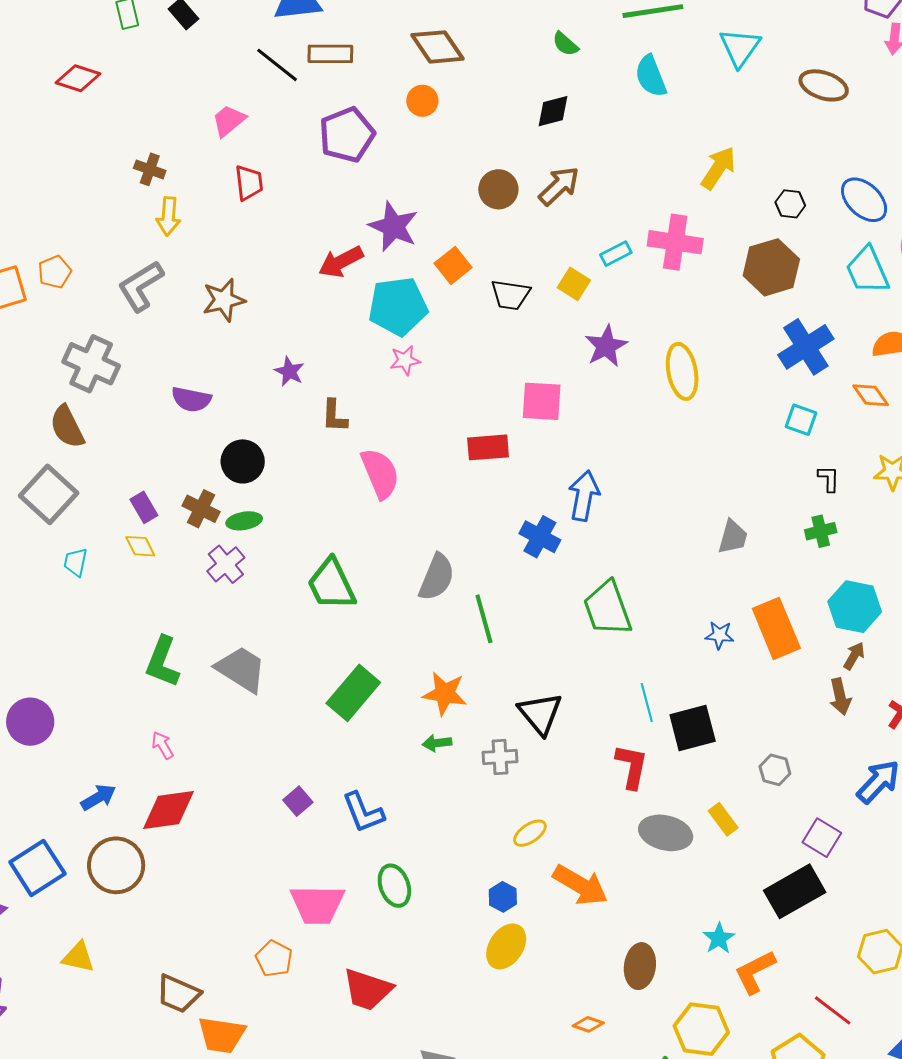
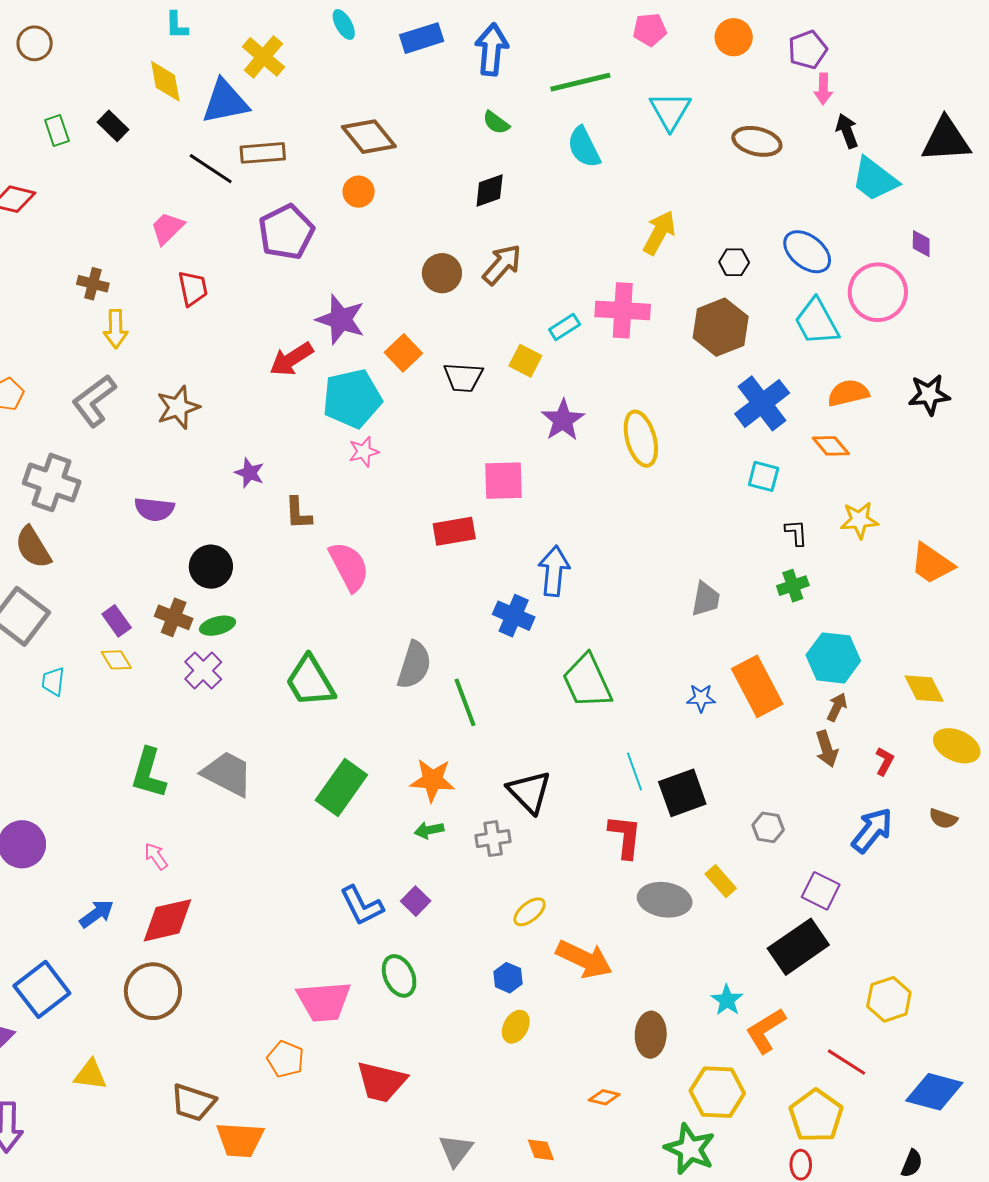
purple square: (298, 801) -> (416, 901), moved
brown circle: (116, 865) -> (153, 991), moved
yellow ellipse: (506, 946) -> (516, 1027), size x0.7

